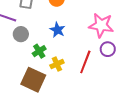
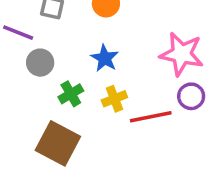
red line: (85, 62) -> (151, 117), turned 55
yellow cross: (57, 64) -> (114, 99), moved

